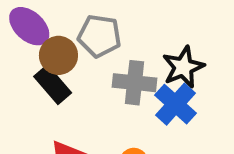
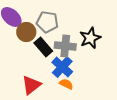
black rectangle: (53, 85) -> (43, 47), moved
blue cross: (175, 104) -> (62, 67), moved

